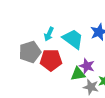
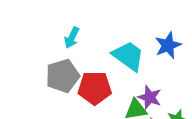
cyan arrow: (49, 34) -> (72, 38), moved

